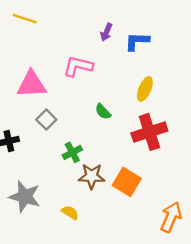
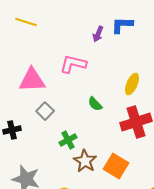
blue L-shape: (137, 41) -> (122, 25), moved
brown star: (92, 176) -> (85, 161), turned 30

